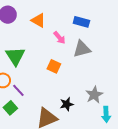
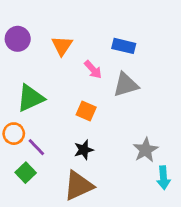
orange triangle: (38, 20) -> (62, 46), turned 35
green triangle: (15, 56) -> (30, 98), turned 40
black star: (67, 104) -> (84, 150), moved

